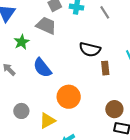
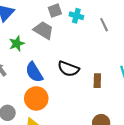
black semicircle: (90, 49) -> (68, 69), moved
orange circle: (69, 97) -> (36, 98), moved

